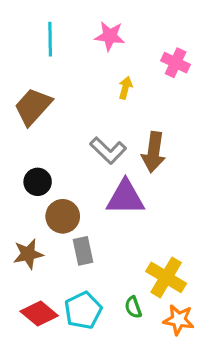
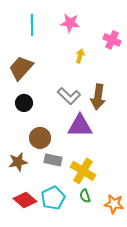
black circle: (38, 182) -> (24, 103), moved
gray rectangle: (83, 251) -> (53, 160), turned -66
yellow cross: (166, 277) -> (83, 171), moved

